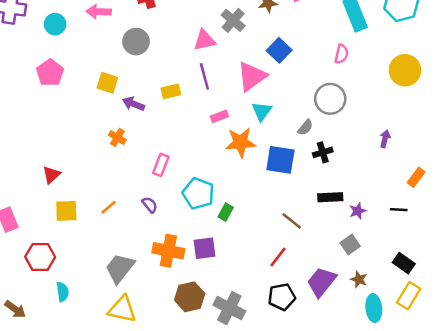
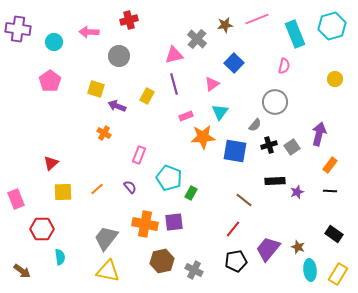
yellow circle: (405, 70) -> (335, 79), size x0.6
pink triangle: (252, 76) -> (212, 84), size x0.6
yellow rectangle: (171, 91) -> (147, 96), turned -49
purple arrow: (385, 139) -> (319, 134), size x1.6
orange rectangle: (416, 177) -> (330, 165), moved
gray square: (350, 245) -> (292, 147), moved
yellow rectangle: (409, 296) -> (338, 274), moved
gray cross: (229, 308) -> (194, 270), size x0.7

